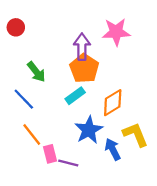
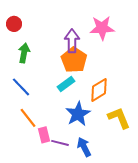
green arrow: (36, 72) -> (24, 53), moved, turned -132
blue arrow: (113, 149) -> (84, 147), moved

